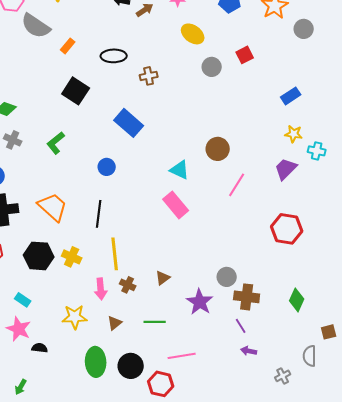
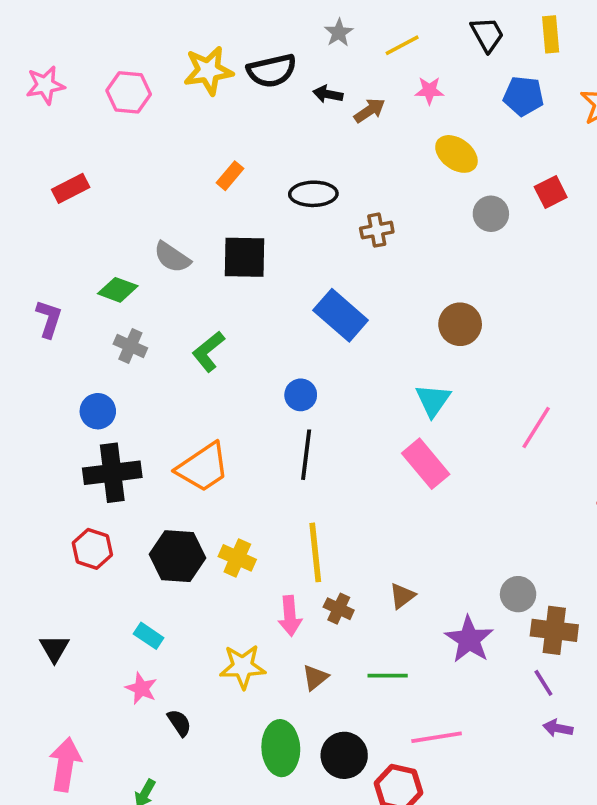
gray semicircle: (36, 26) -> (172, 257), moved, size x0.7
black square: (76, 91) -> (245, 257), turned -32
brown circle: (218, 149) -> (460, 324), moved
cyan triangle: (180, 170) -> (433, 400), turned 40
orange trapezoid: (53, 207) -> (203, 467), turned 104
black line: (99, 214) -> (306, 455), moved
pink star: (19, 329) -> (141, 688), size x0.7
black semicircle: (40, 348) -> (179, 723), turned 49

